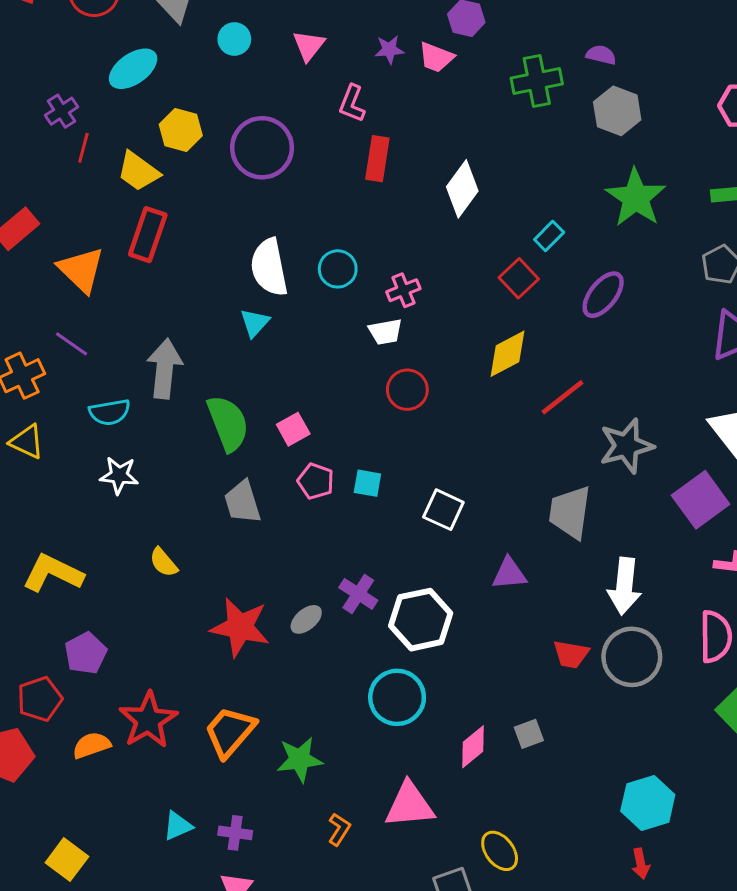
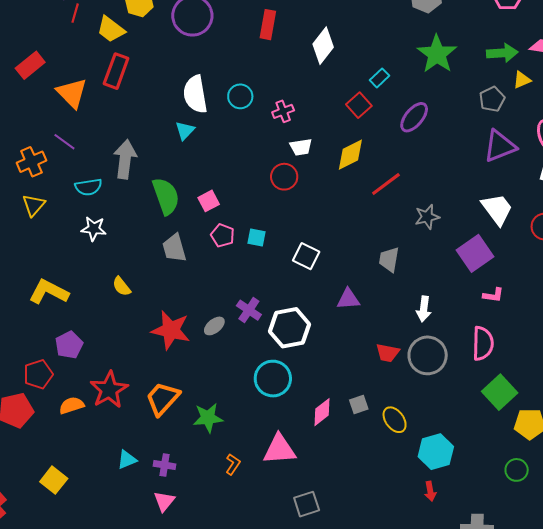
white trapezoid: (385, 332) -> (301, 147), moved
yellow triangle: (27, 442) -> (34, 205), turned 45
gray star: (626, 446) -> (427, 217), size x0.7
gray trapezoid: (570, 512) -> (389, 260), size x0.7
white arrow: (624, 586) -> (424, 309), size x0.7
yellow ellipse: (500, 851) -> (395, 420), moved

